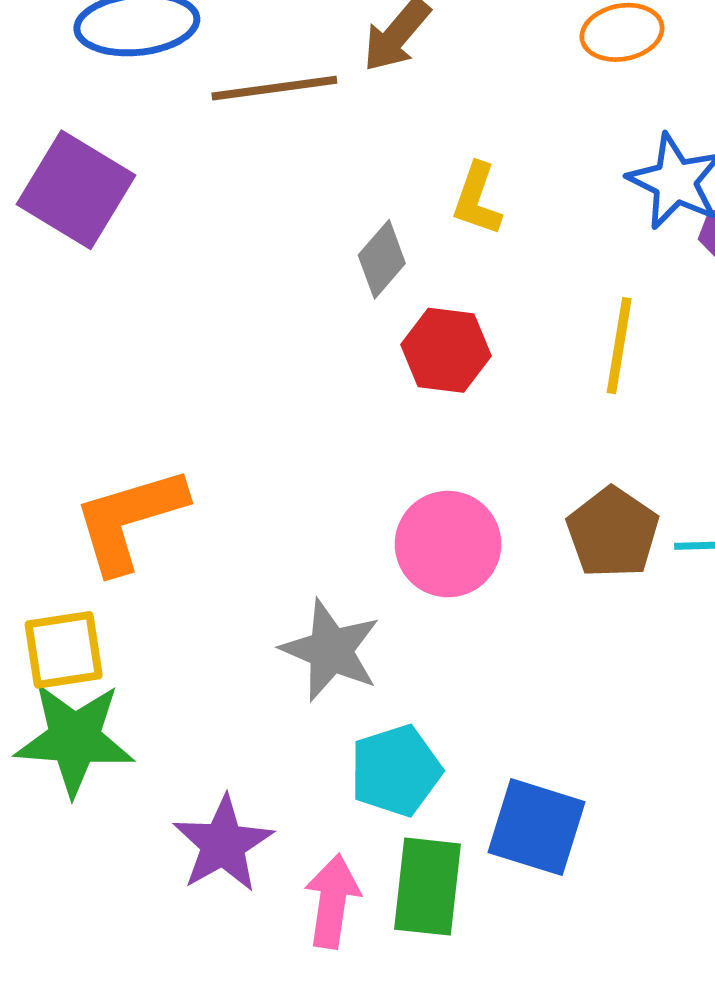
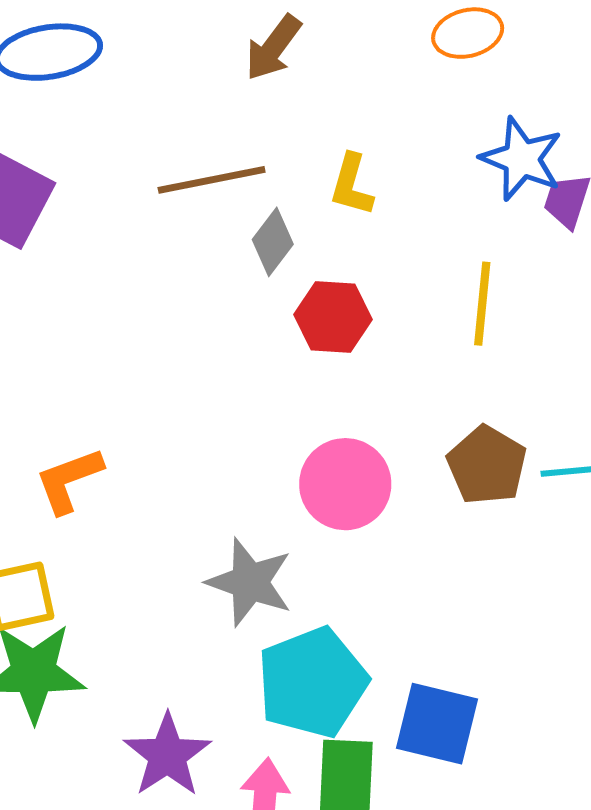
brown line: (274, 88) -> (212, 180), moved
orange L-shape: (129, 520) -> (69, 480), size x0.7
cyan pentagon: (396, 771) -> (312, 682), size x1.4

